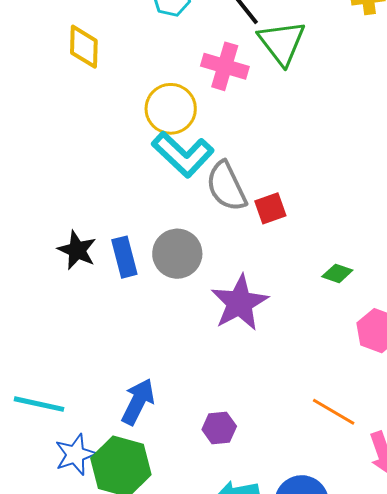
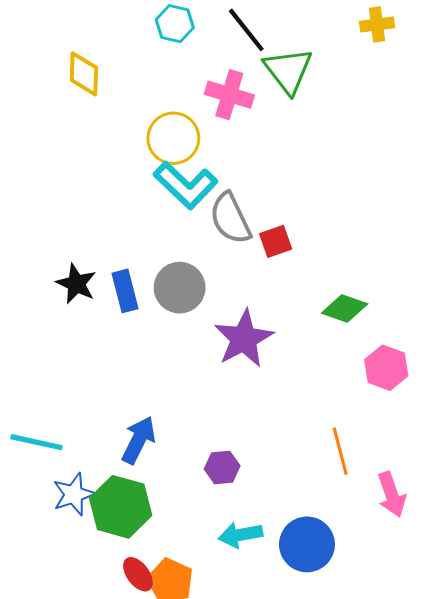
green diamond: (337, 273) -> (345, 309), size x1.4
orange line: (334, 412) -> (340, 451), turned 45

